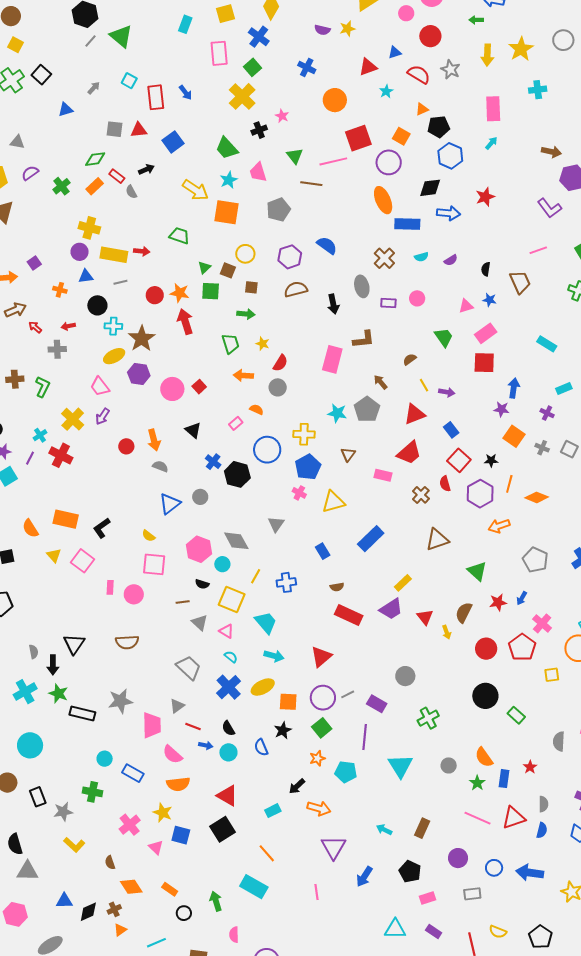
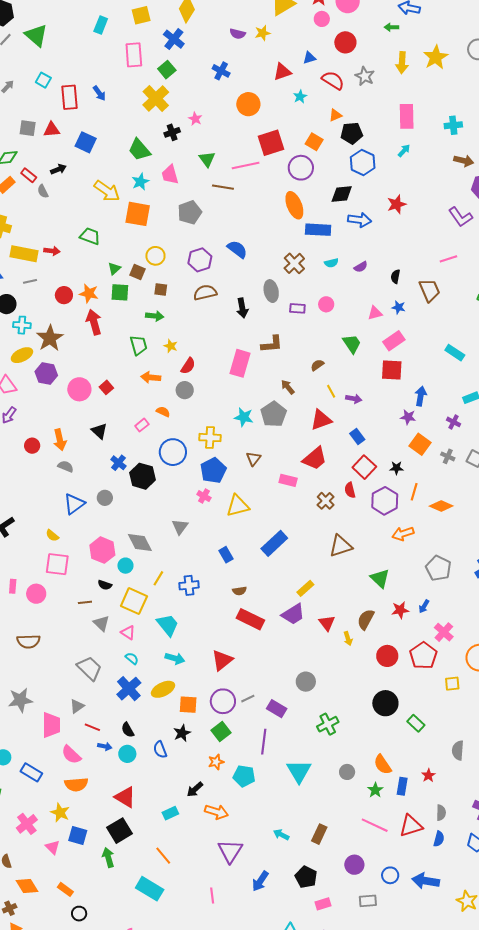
cyan cross: (538, 90) -> (453, 125), moved
blue square: (173, 142) -> (86, 142), turned -30
green arrow: (216, 901) -> (108, 857), moved

